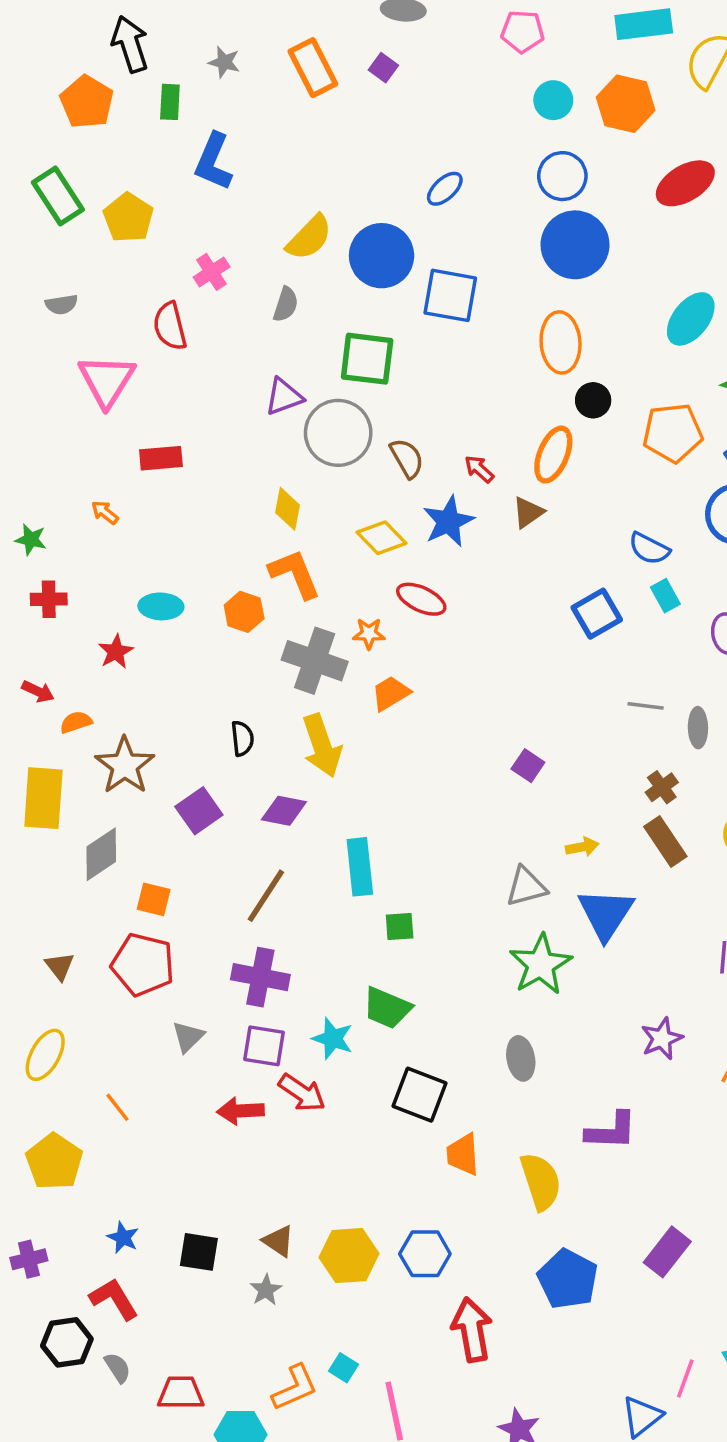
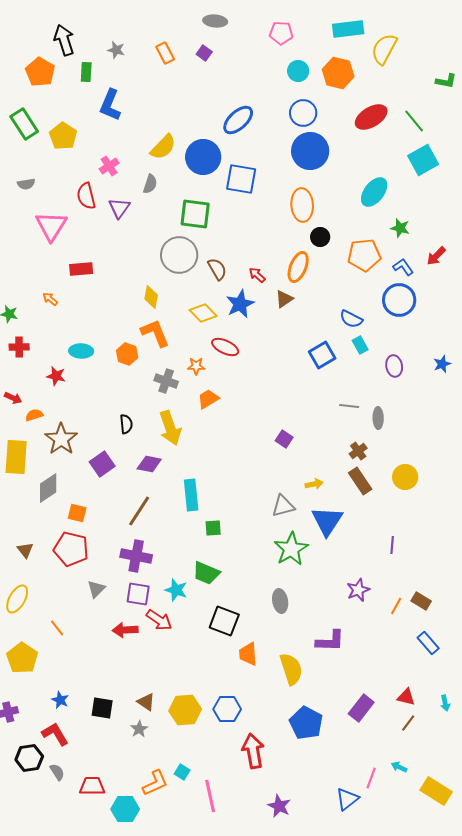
orange rectangle: (313, 68) -> (165, 53), size x0.7
blue ellipse: (445, 189) -> (238, 120), size x1.5
purple triangle: (284, 397) -> (119, 208), moved, turned -35
red star: (116, 652) -> (56, 376), turned -30
gray cross: (315, 661) -> (166, 381), size x0.7

